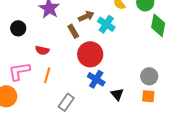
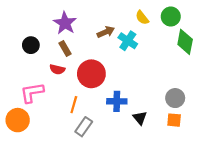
brown rectangle: (73, 31) -> (65, 48), moved
red circle: (90, 54) -> (91, 74), moved
orange line: (47, 75) -> (74, 105), moved
blue cross: (96, 79) -> (117, 101), turned -30

